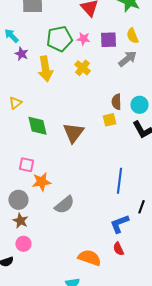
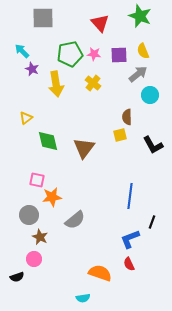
cyan circle: (139, 105) -> (150, 95), moved
brown star: (20, 221) -> (40, 237), moved

